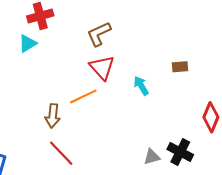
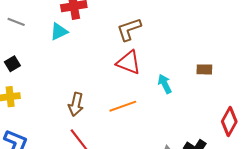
red triangle: (102, 68) -> (129, 62), turned -32
orange line: (83, 96) -> (123, 106), moved

